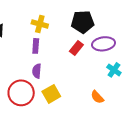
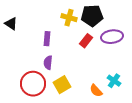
yellow cross: (40, 24) -> (69, 18), moved
cyan cross: (114, 70) -> (114, 81), moved
orange semicircle: (97, 97) -> (96, 91), moved

